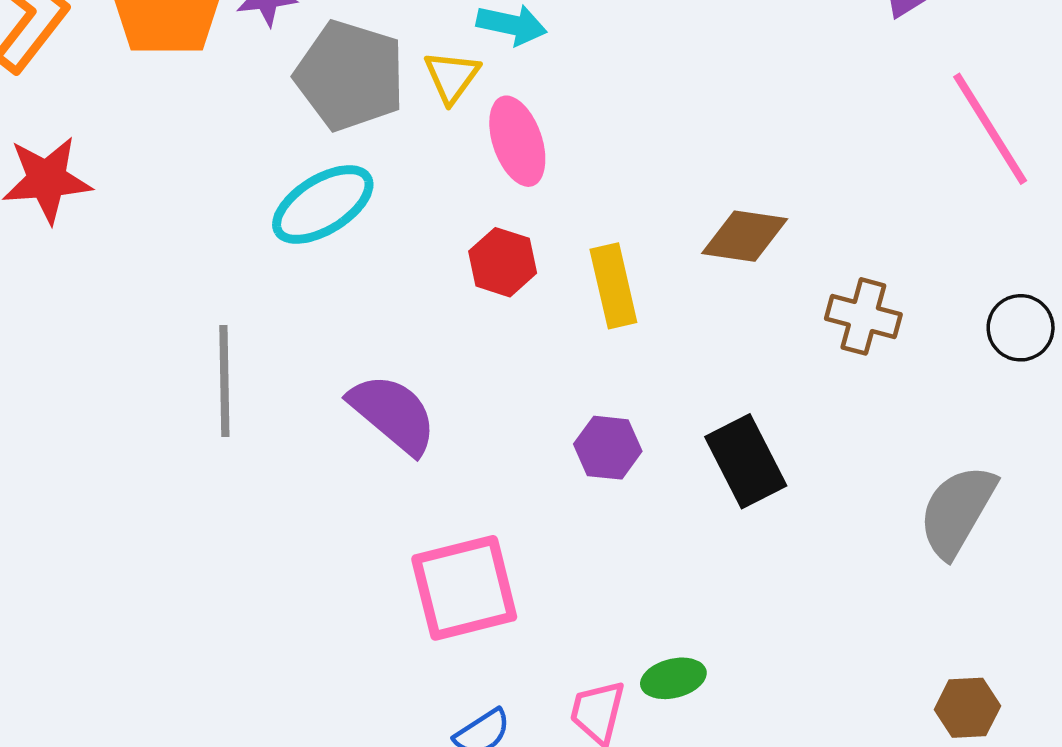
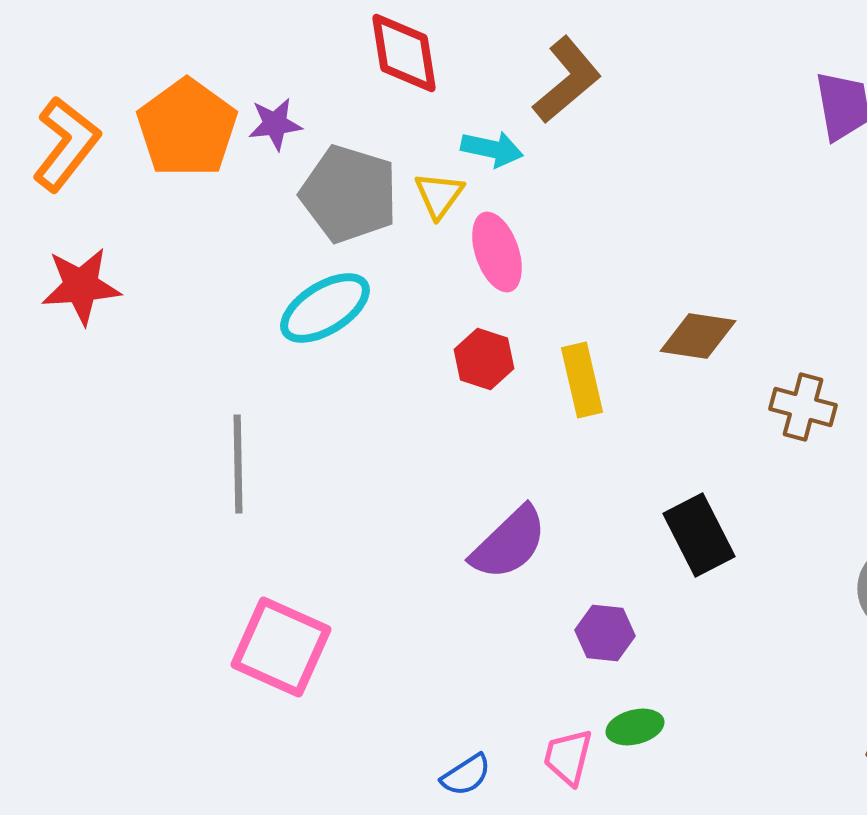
purple semicircle: (393, 414) -> (509, 543), moved, turned 96
purple hexagon: (608, 448) -> (605, 633), moved
pink square: (464, 588) -> (281, 647), moved, turned 38

